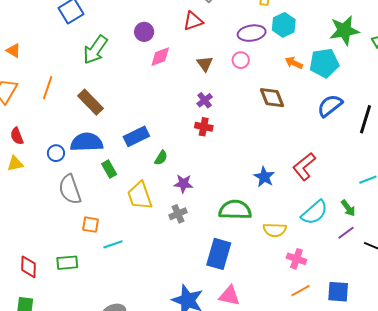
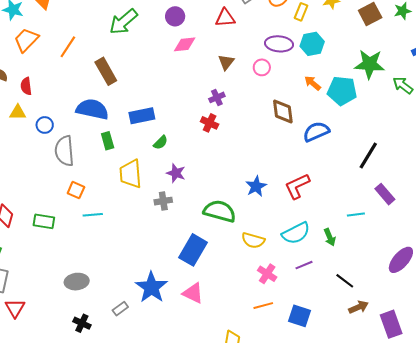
blue semicircle: (330, 106) -> (316, 132), moved
blue circle: (56, 153) -> (45, 125), moved
purple line: (346, 233) -> (304, 265), moved

